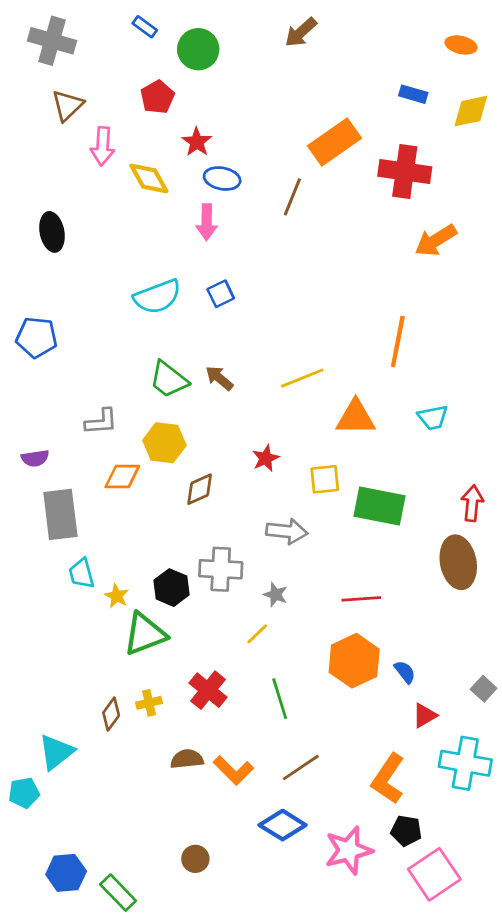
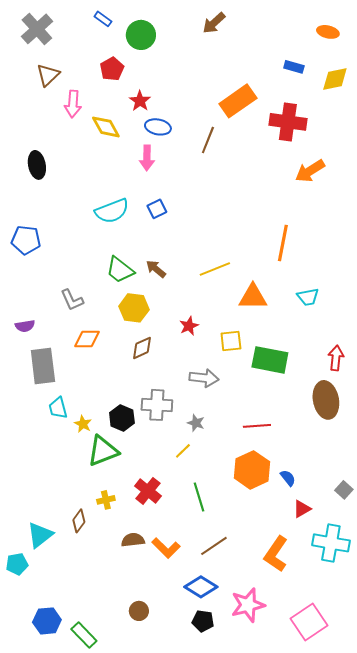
gray cross: (52, 41) -> (37, 29), turned 32
gray L-shape: (101, 422) -> (72, 300), turned 70
yellow hexagon: (164, 443) -> (134, 308), moved
brown diamond: (111, 714) -> (79, 521), moved
black pentagon: (406, 831) -> (203, 621), moved

